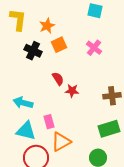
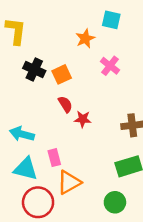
orange star: (47, 26) -> (85, 38), moved
orange square: (59, 45) -> (62, 74), moved

